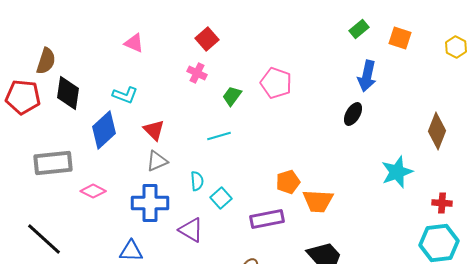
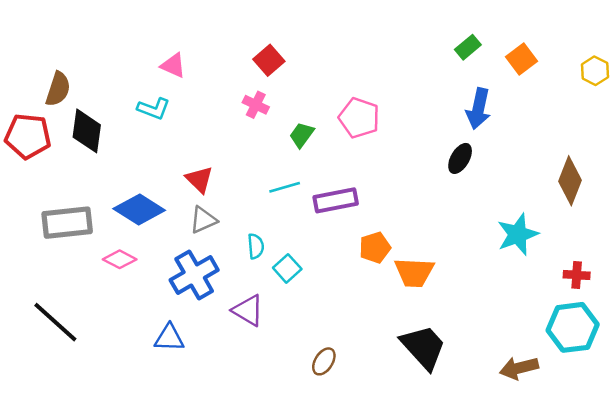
orange square: (400, 38) -> (522, 59), turned 35
cyan L-shape: (125, 95) -> (154, 109), moved
blue diamond: (104, 130) -> (139, 210), moved, turned 75
blue cross: (150, 203) -> (194, 275), turned -30
purple rectangle: (267, 219) -> (336, 200), moved

